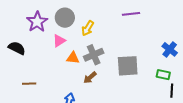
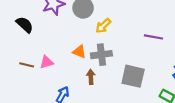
purple line: (131, 14) -> (153, 37), moved
pink triangle: (59, 41) -> (46, 62), moved
brown arrow: (90, 78) -> (91, 77), turned 112

